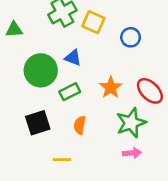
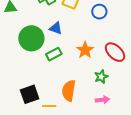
black square: (38, 123) -> (30, 94), moved
green star: (131, 123) -> (101, 77), size x0.6
orange semicircle: (80, 125) -> (69, 91), moved, size x1.5

